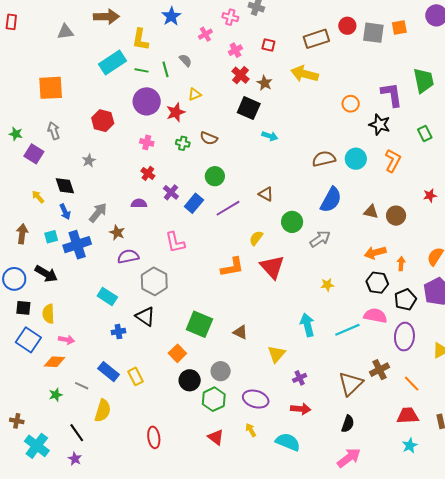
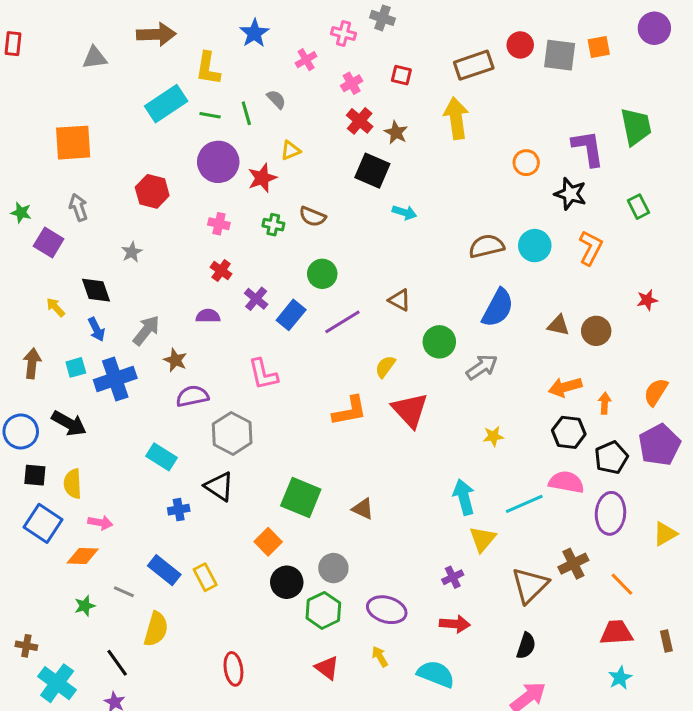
yellow arrow: (305, 74) -> (456, 118), turned 68
yellow triangle: (276, 354) -> (482, 539), moved

